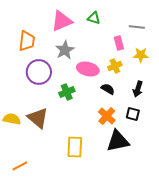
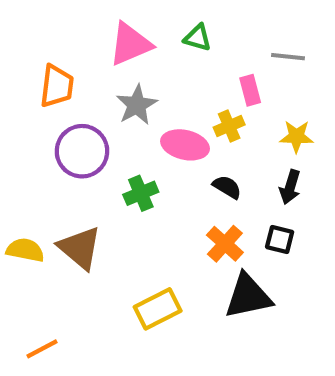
yellow star: (141, 55) -> (296, 136), moved
yellow cross: (115, 66) -> (229, 126), moved
yellow rectangle: (75, 147) -> (158, 309), turned 60

